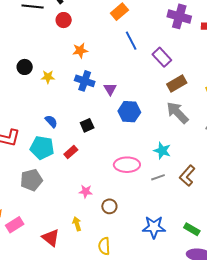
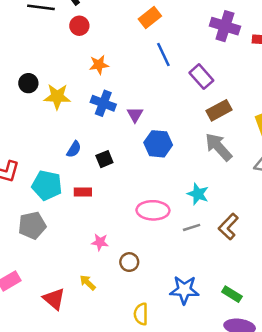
yellow star: (48, 77) -> (57, 97), size x1.5
blue semicircle: (51, 121) -> (74, 149), moved, turned 72
red rectangle: (71, 152) -> (83, 192), turned 40
yellow arrow: (77, 224) -> (88, 283), turned -32
yellow semicircle: (104, 246) -> (141, 314), moved

